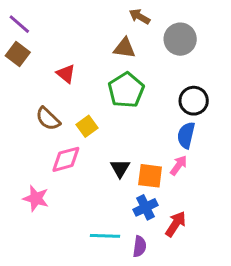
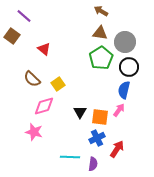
brown arrow: (140, 17) -> (101, 11), moved
purple line: (19, 24) -> (24, 16), moved
gray circle: (180, 39) -> (125, 42), moved
brown triangle: (125, 48) -> (100, 33), moved
green pentagon: (126, 90) -> (101, 58), moved
pink star: (36, 198) -> (34, 132), moved

